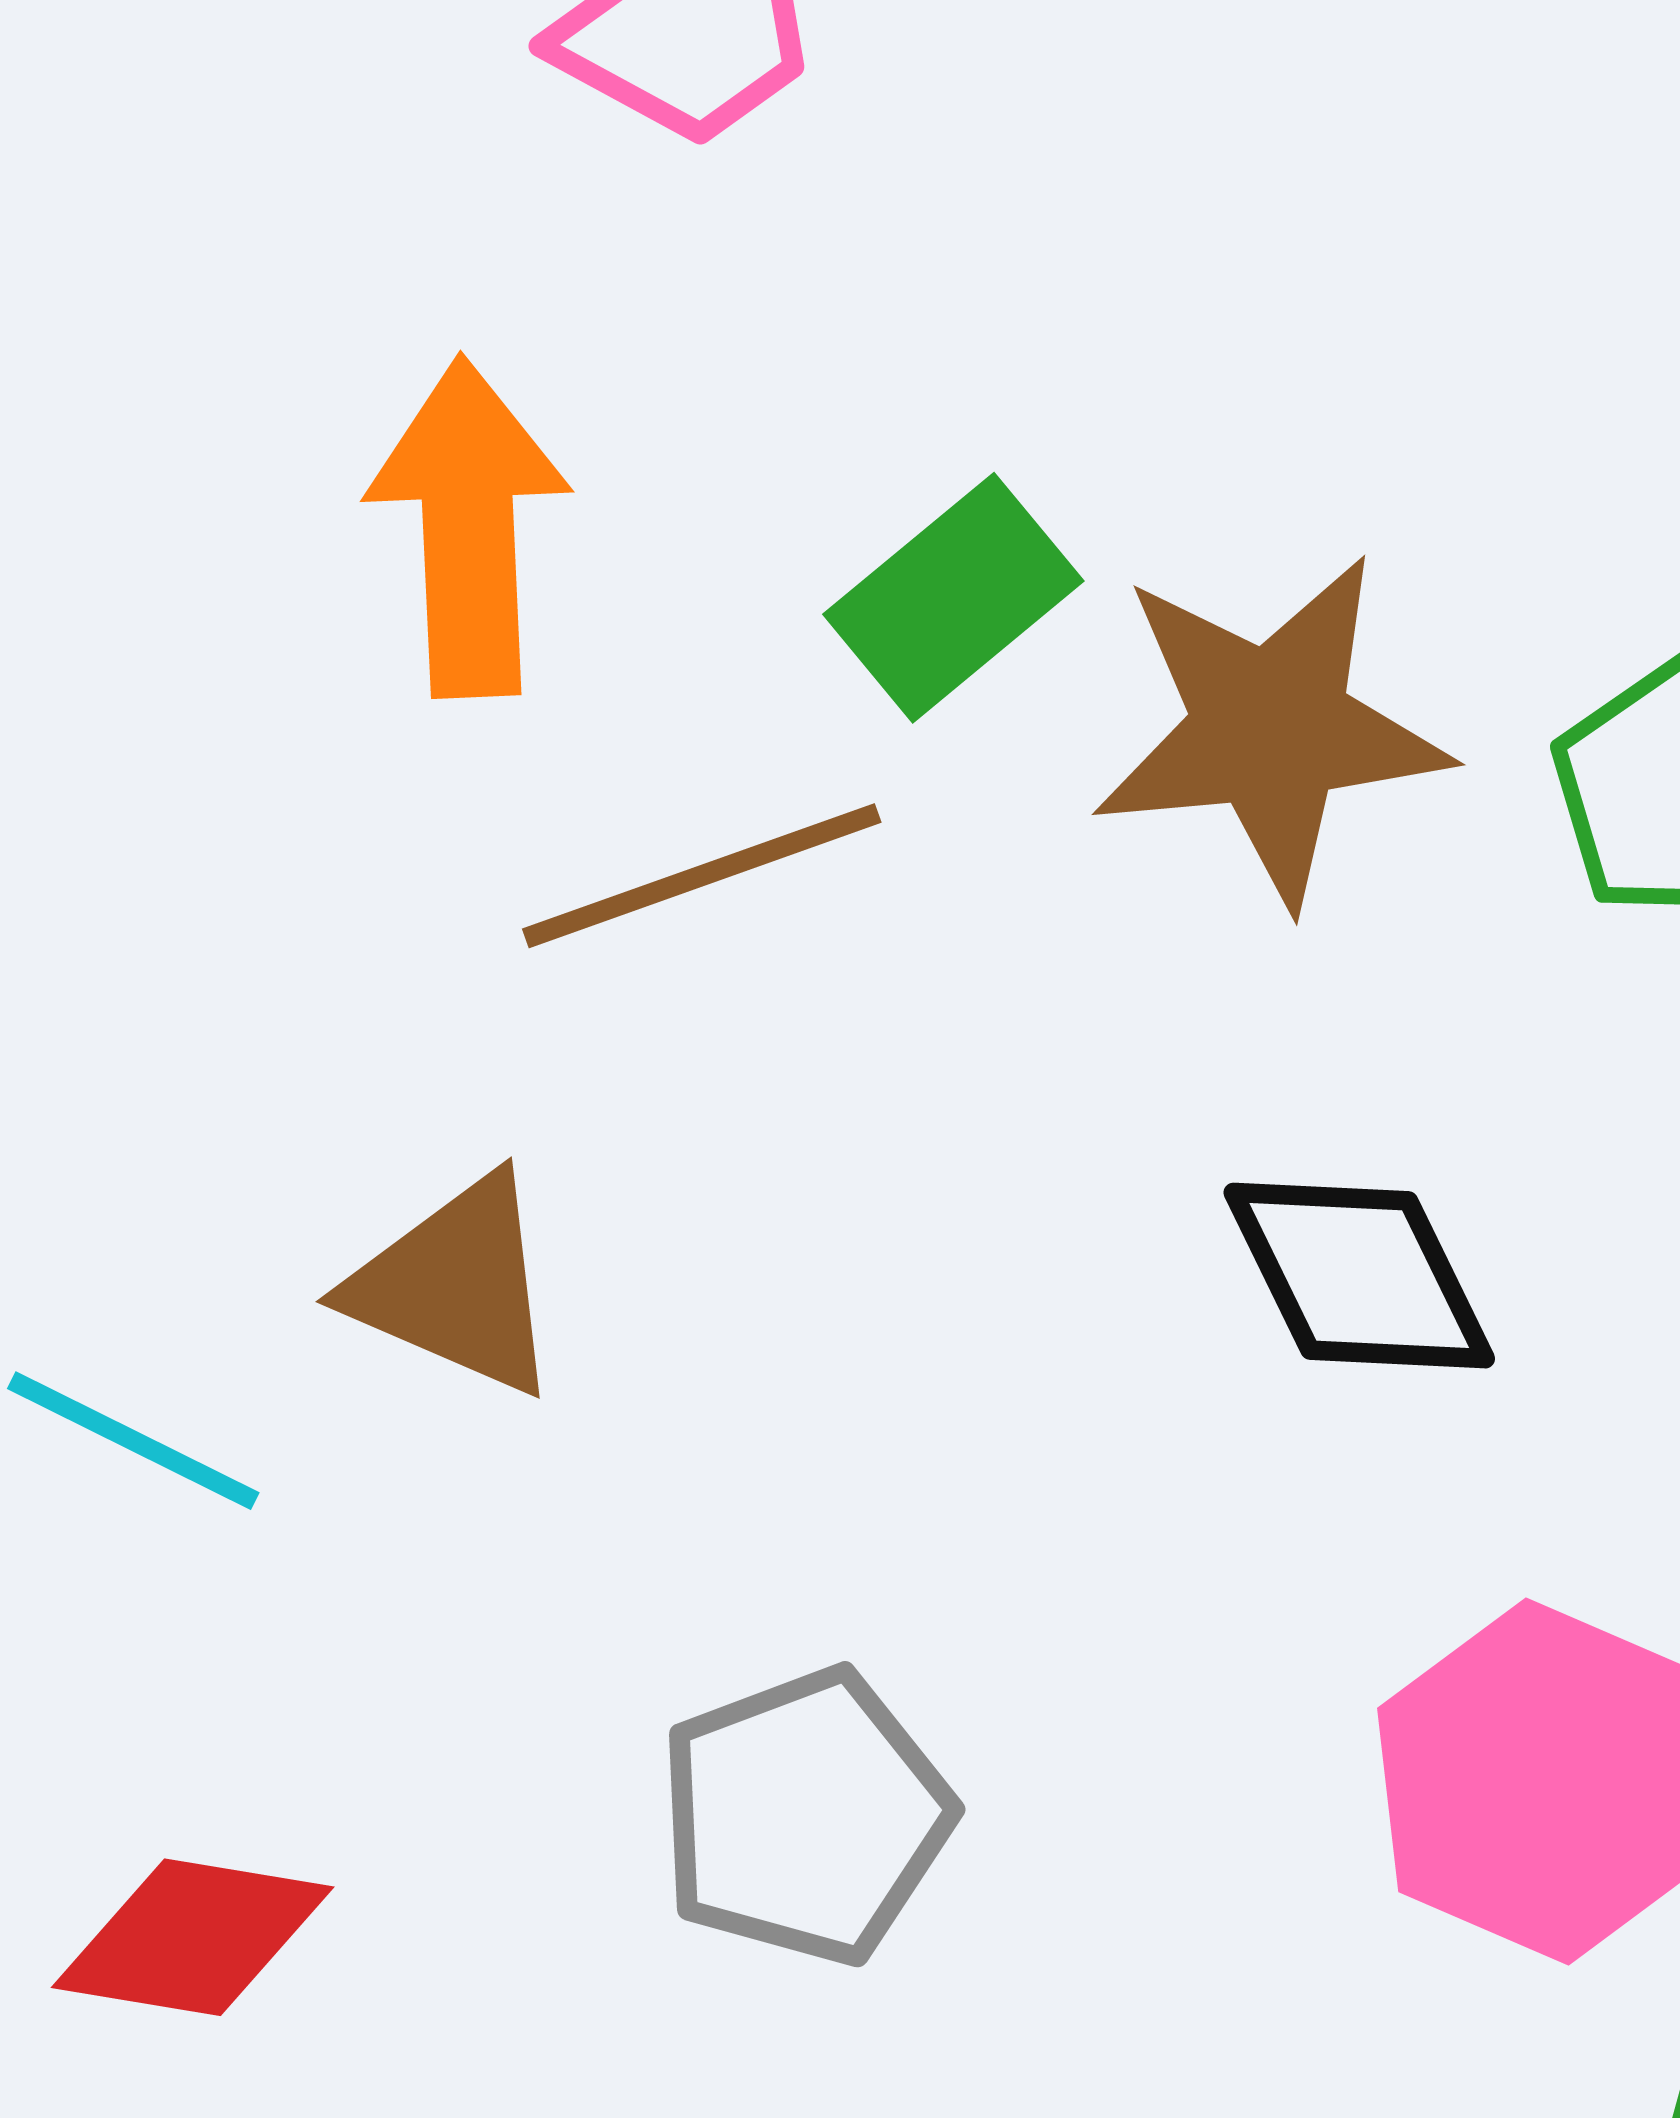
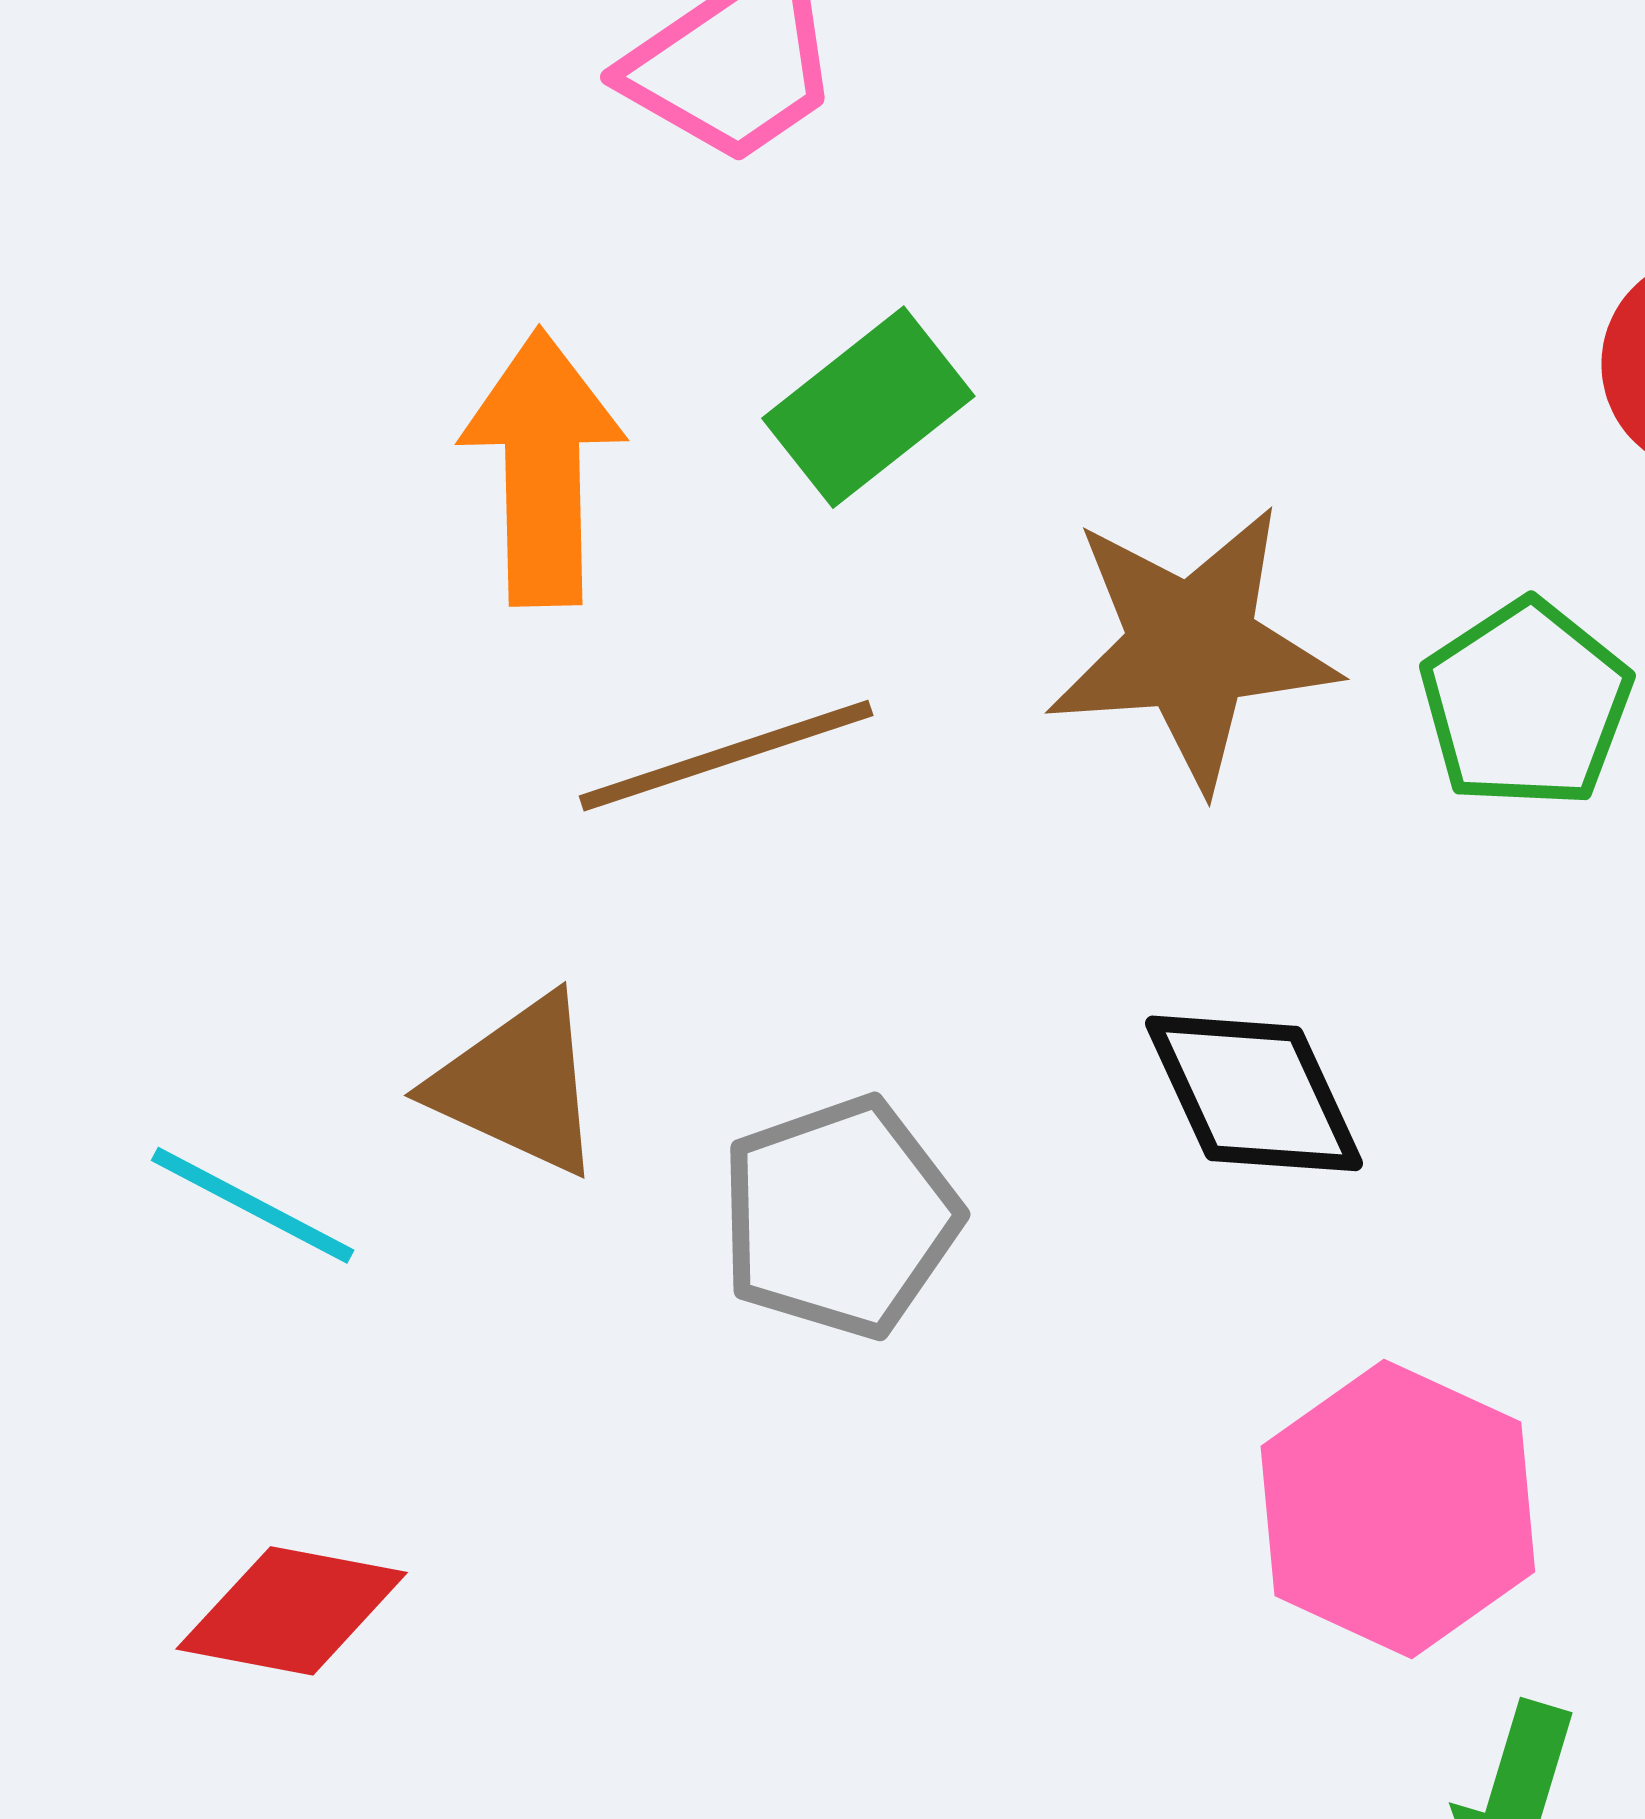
green rectangle: (953, 598) -> (868, 407), moved
gray pentagon: (805, 1816) -> (840, 1217), moved

